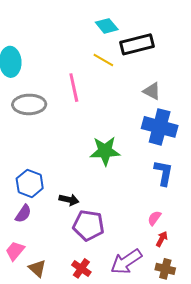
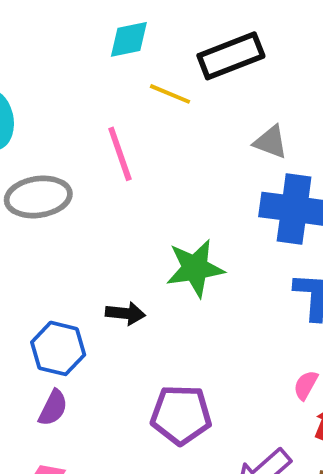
cyan diamond: (107, 26) -> (129, 39), moved, turned -55
black arrow: (69, 200) -> (125, 313), moved

